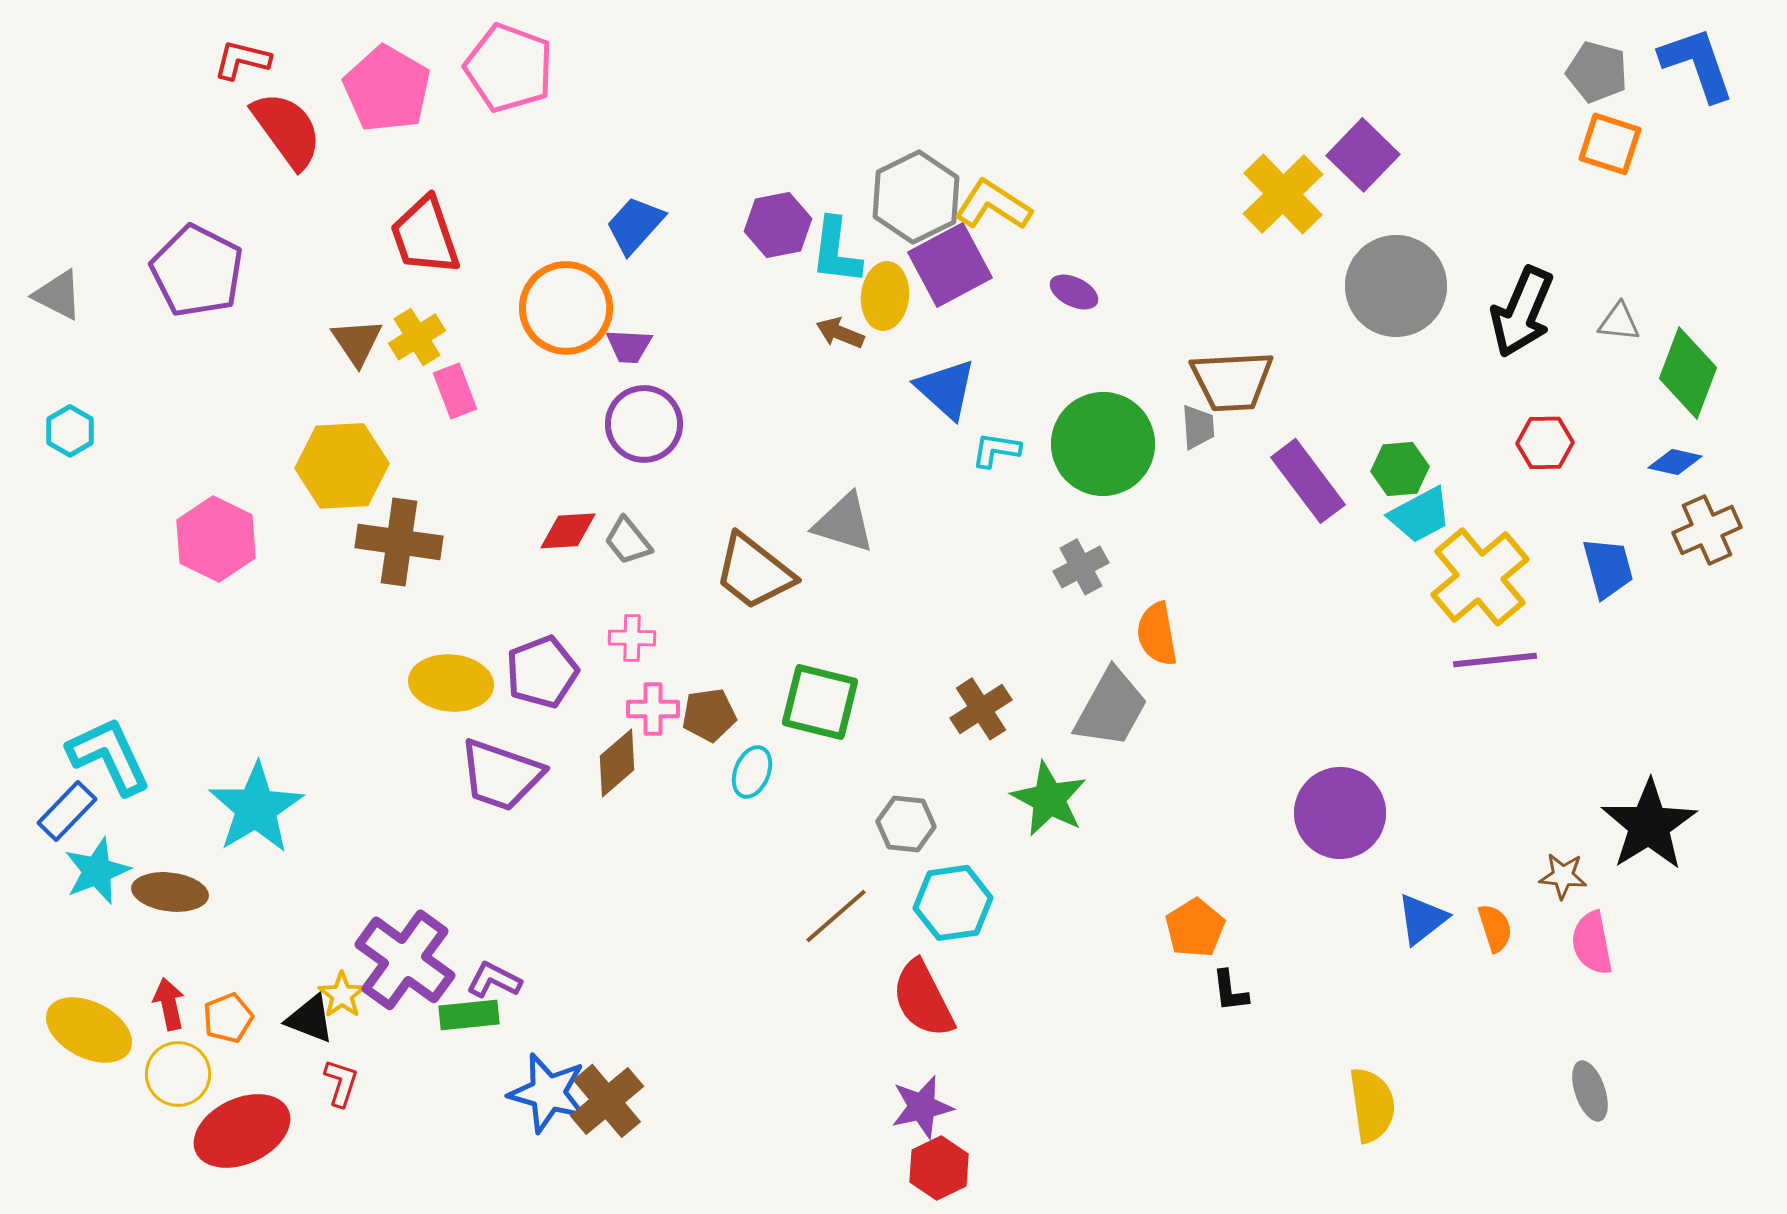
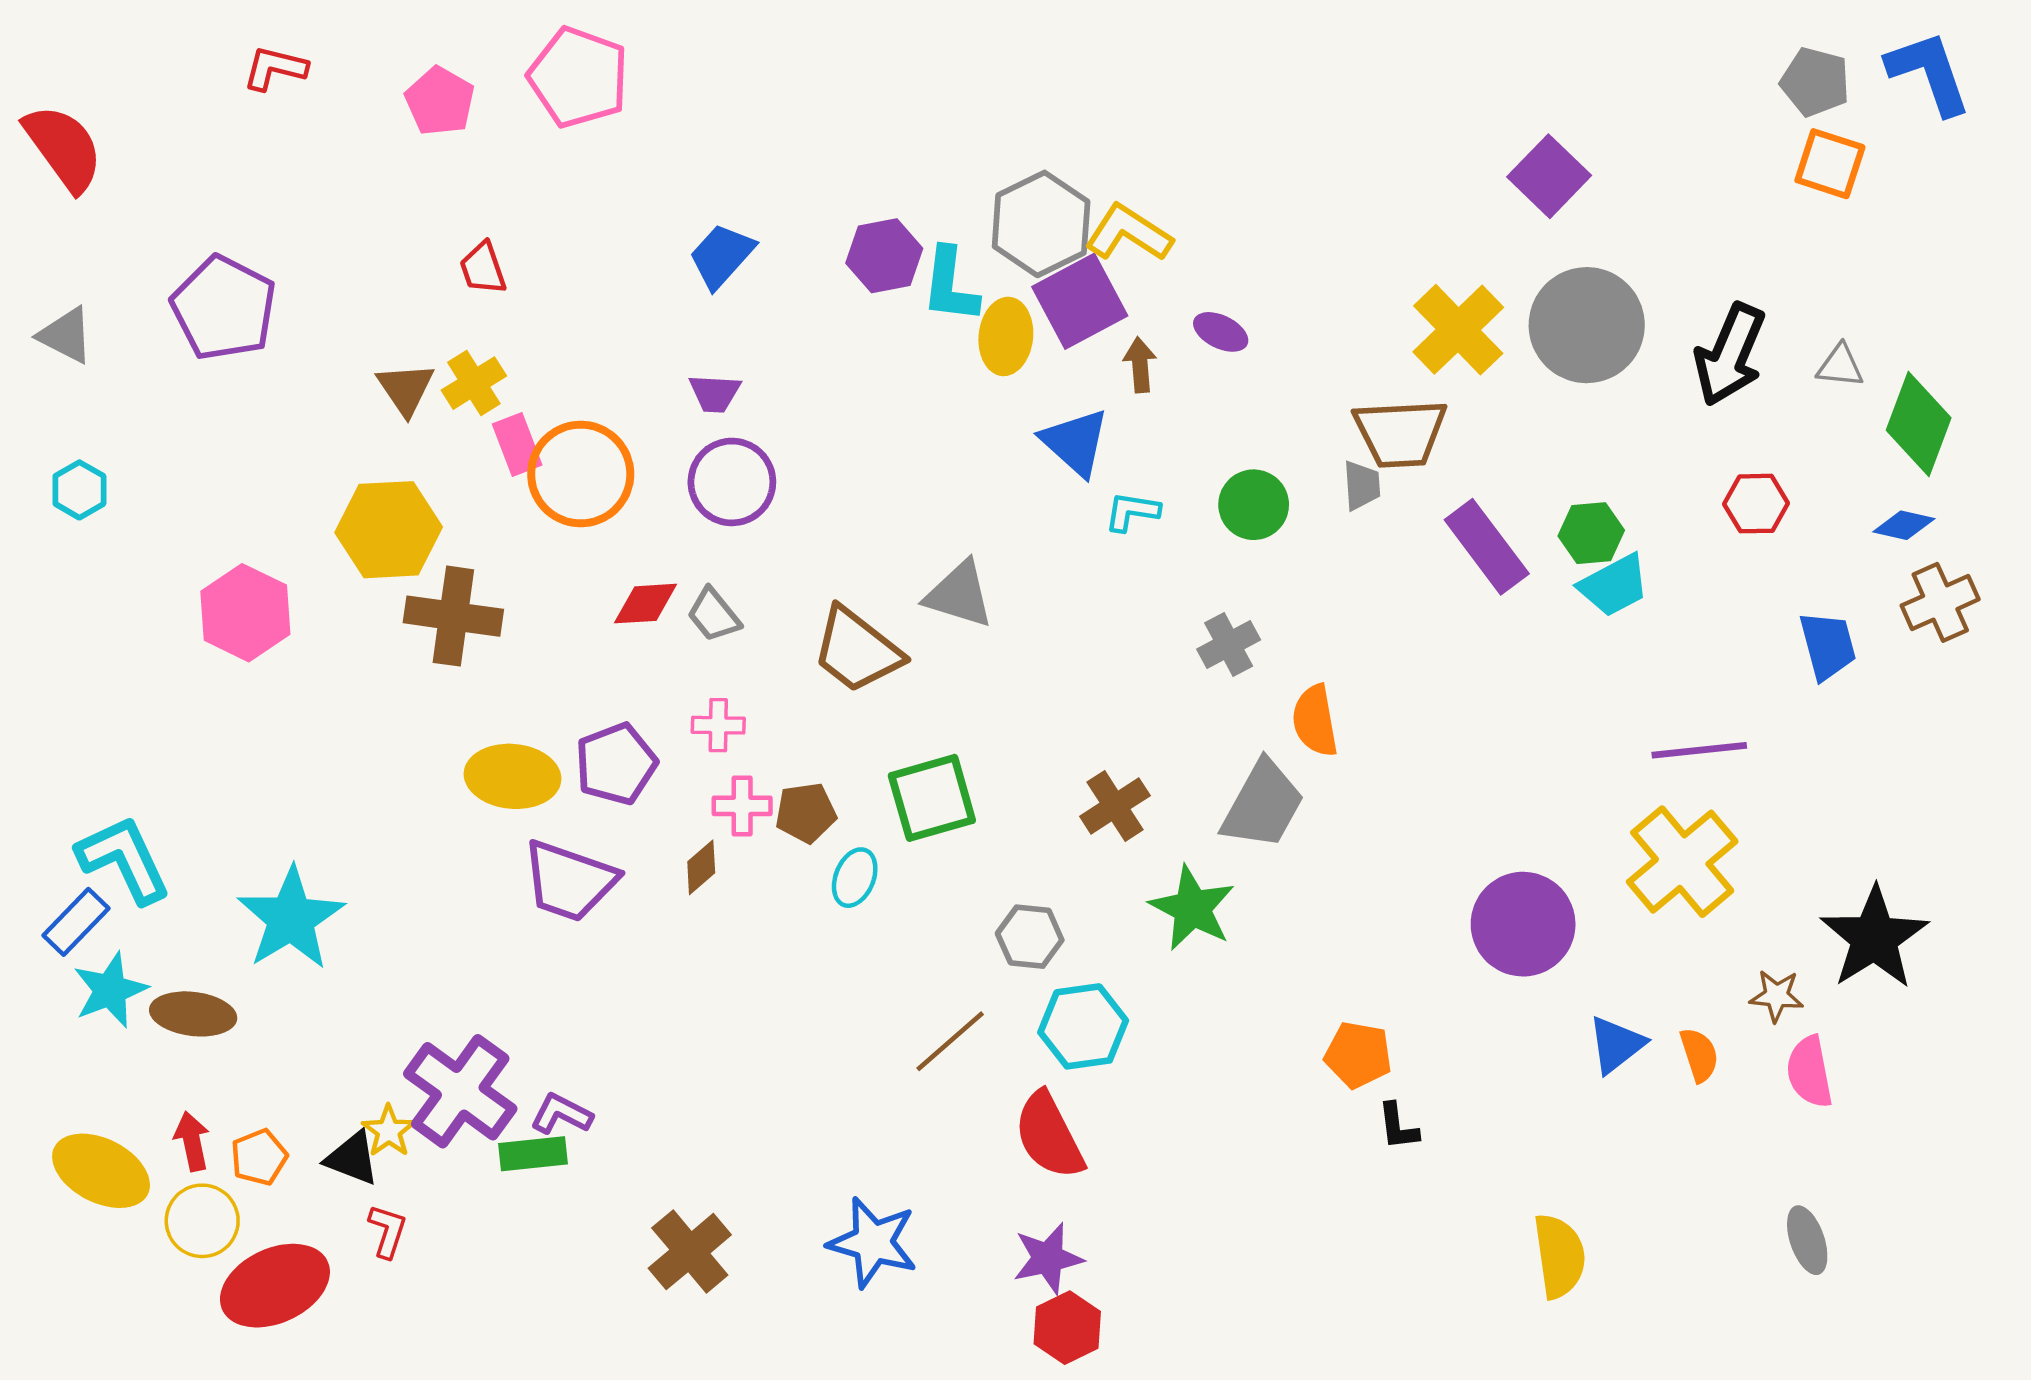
pink pentagon: (387, 89) -> (440, 101), size x0.7
red semicircle: (287, 130) -> (64, 148), moved
yellow cross: (1283, 194) -> (1458, 330), moved
red trapezoid: (425, 236) -> (483, 268), size x0.6
orange circle: (566, 308) -> (581, 474), moved
brown arrow: (840, 333) -> (1140, 365), moved, turned 63
green circle: (1103, 444) -> (1254, 505), size x0.6
yellow cross: (1480, 577) -> (1682, 862), moved
green square: (820, 702) -> (932, 798), turned -30
brown diamond: (617, 763) -> (701, 867), size x0.7
orange pentagon: (1195, 928) -> (1358, 1055), turned -30
blue star: (548, 1093) -> (873, 1242), moved

